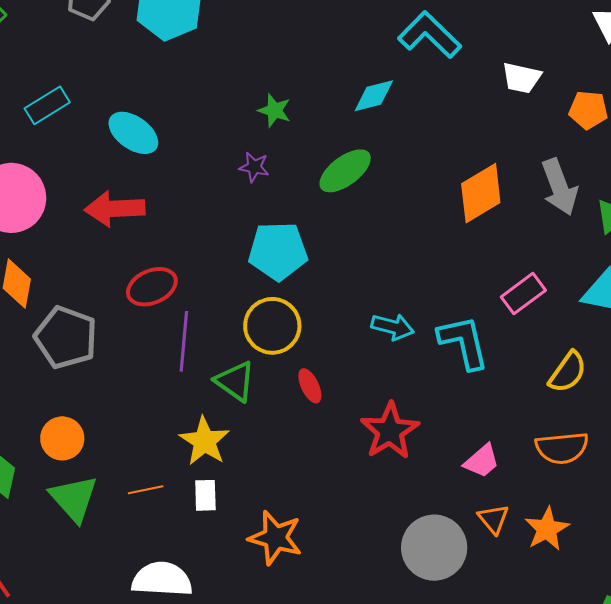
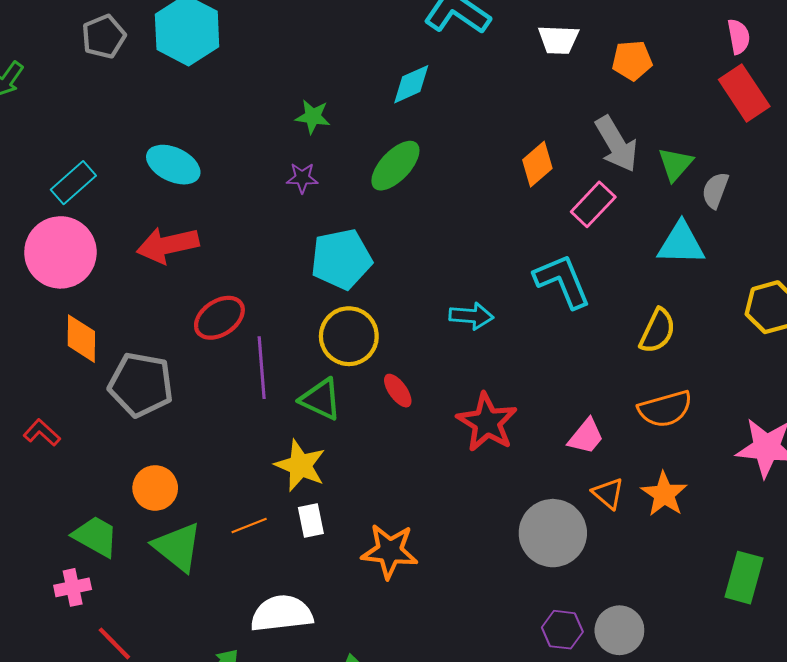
cyan rectangle: (47, 105) -> (73, 183), moved
orange diamond: (481, 193) -> (537, 164), size x0.7
pink rectangle: (523, 294) -> (593, 204), moved
cyan L-shape: (464, 342) -> (562, 281), moved

